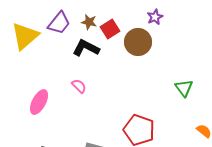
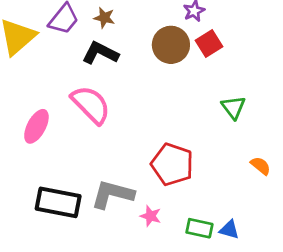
red square: (110, 29) -> (209, 43), moved
pink semicircle: (79, 86) -> (91, 105), size x2.0

